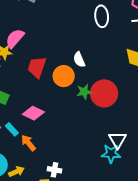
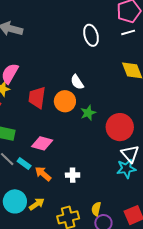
red circle: (104, 93) -> (120, 127), moved
white cross: (55, 170) -> (73, 175), moved

